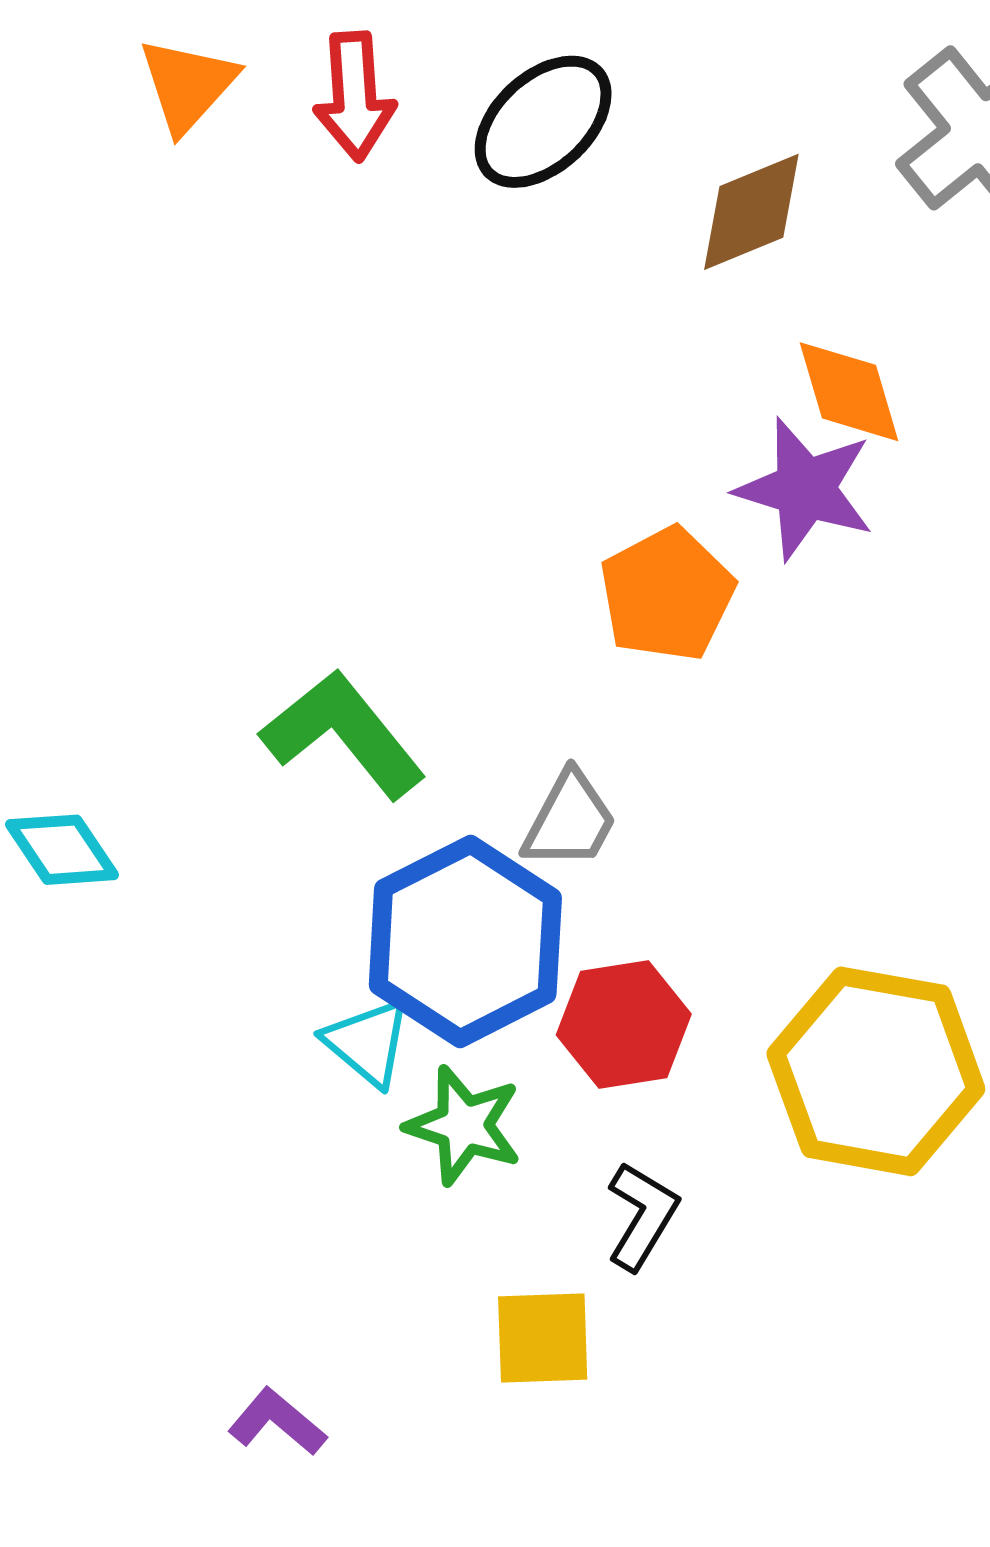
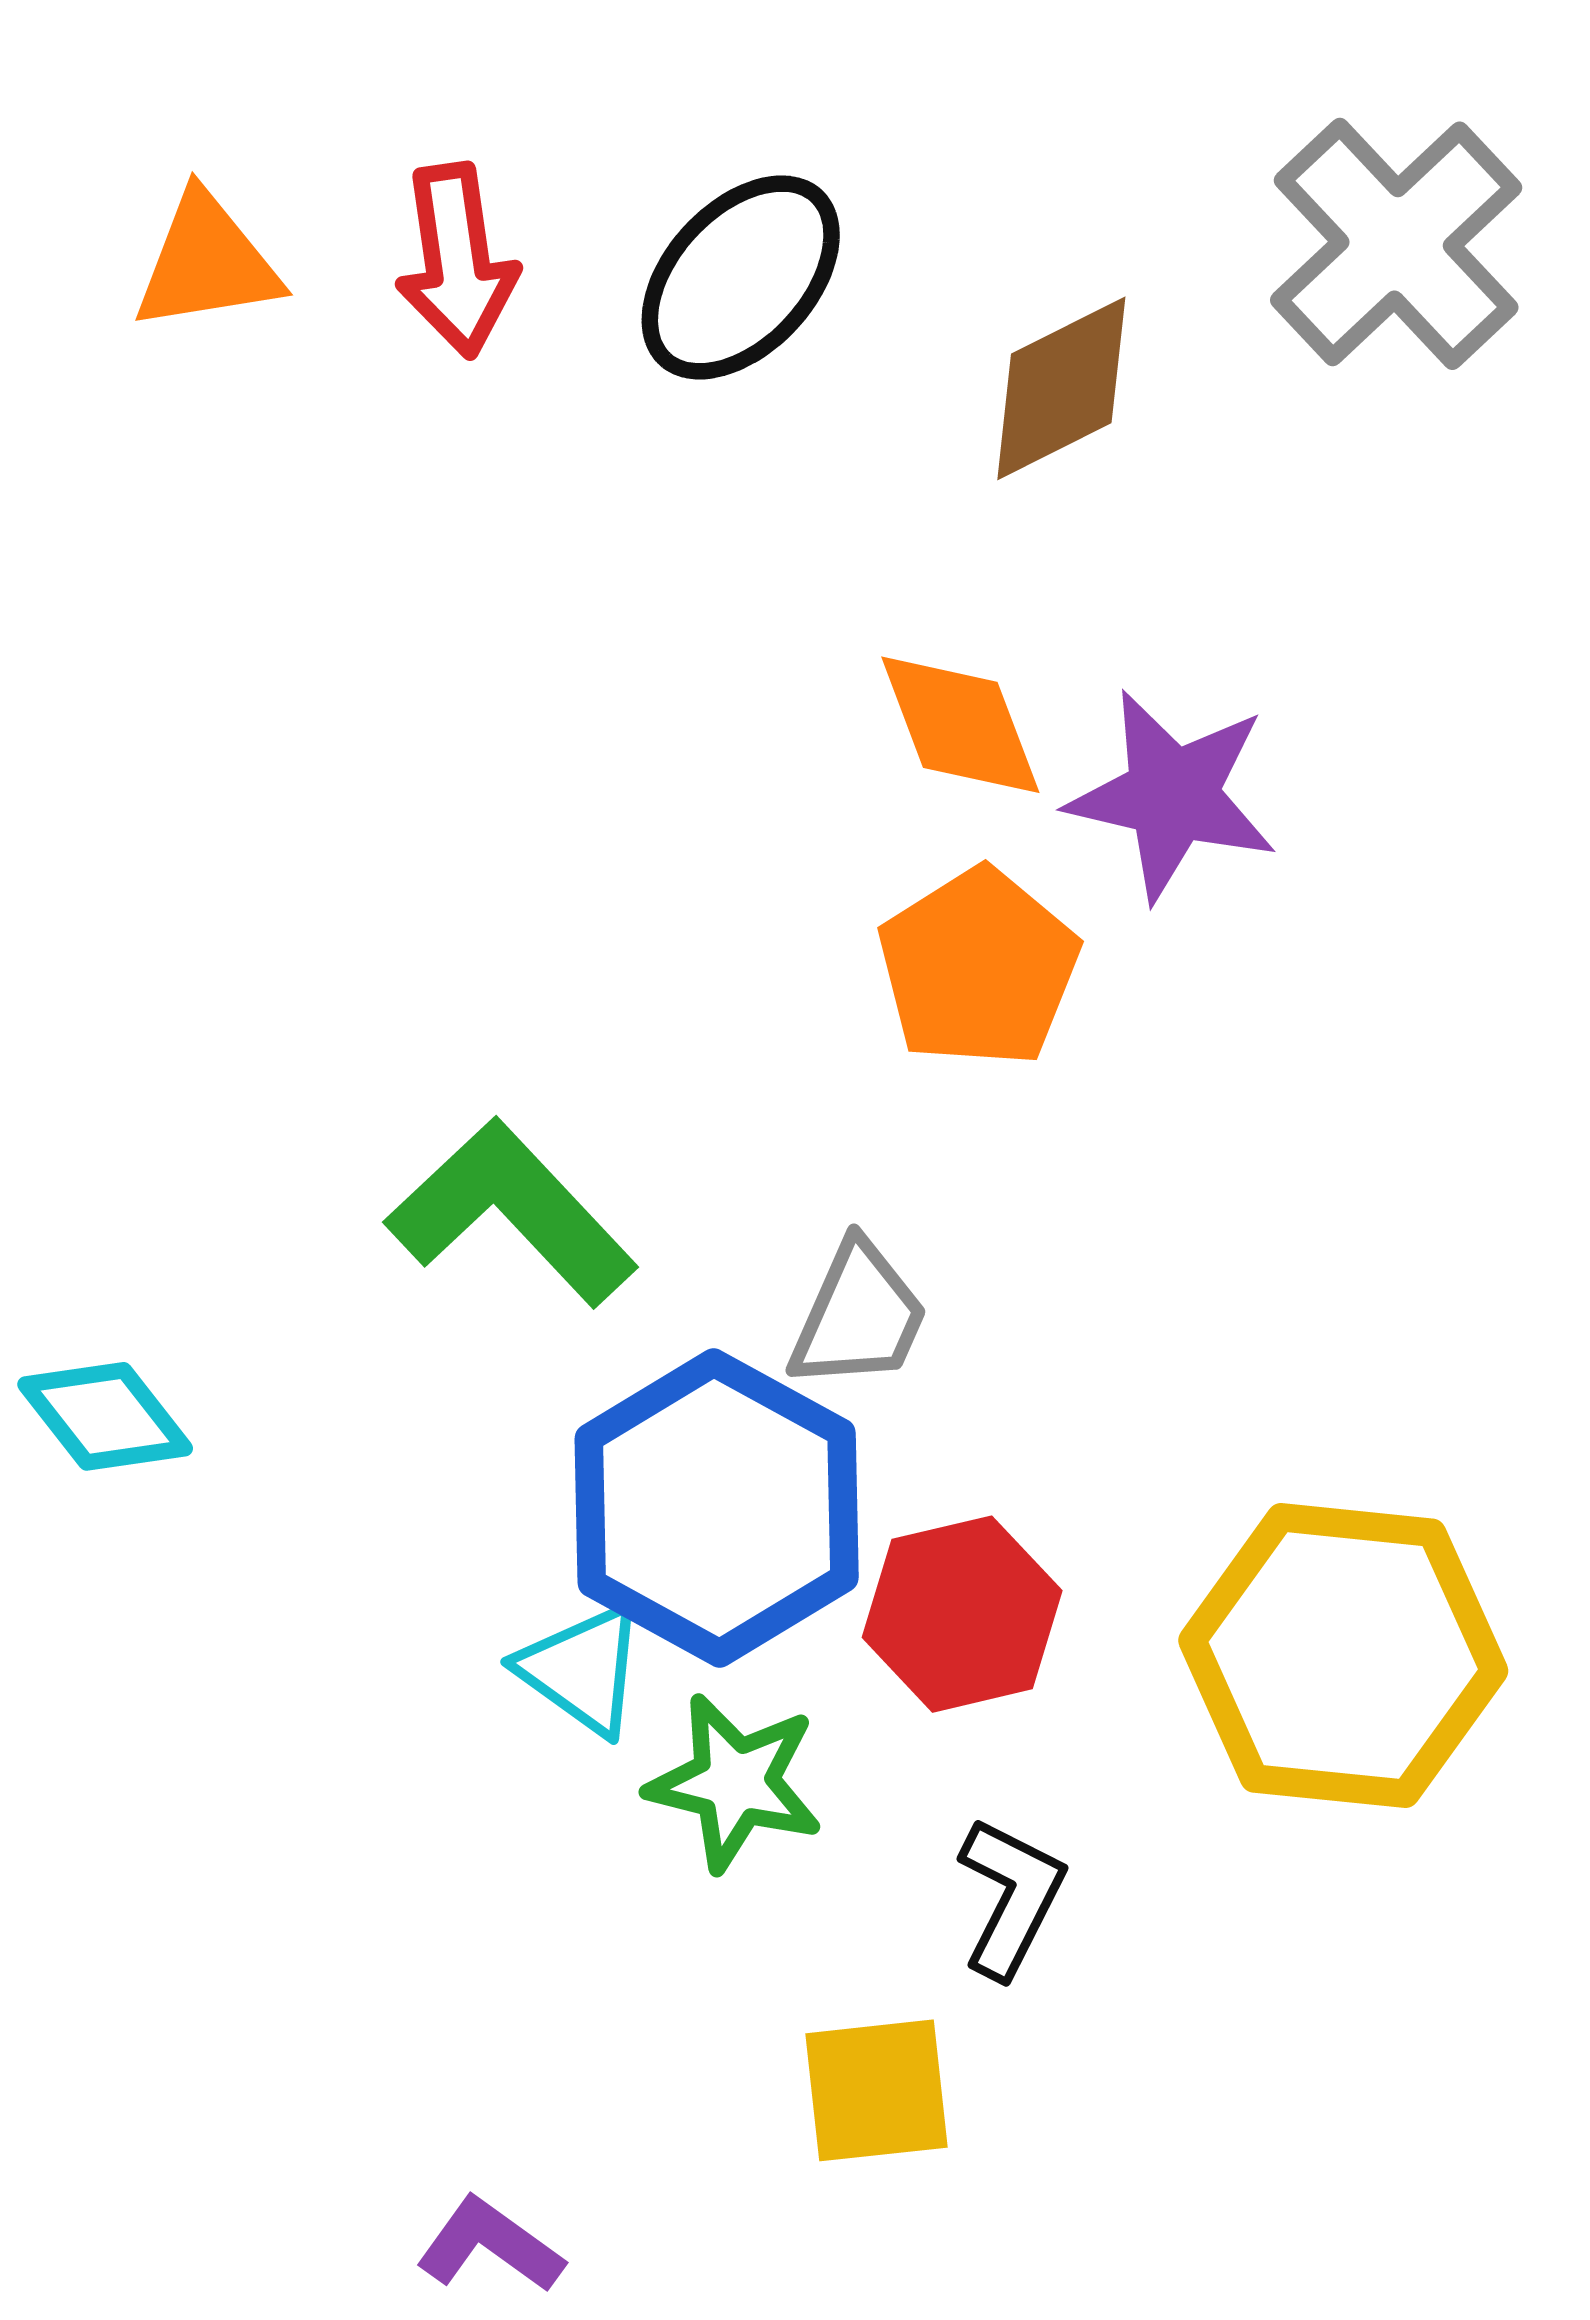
orange triangle: (188, 85) -> (207, 262), turned 43
orange diamond: (849, 392) -> (960, 725), moved

